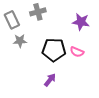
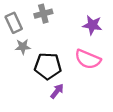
black pentagon: (54, 50) -> (48, 66), moved
pink semicircle: (77, 52) -> (88, 59), size x1.6

